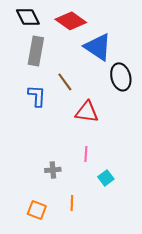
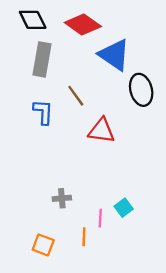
pink line: (86, 154) -> (100, 218), moved

